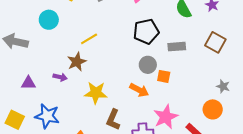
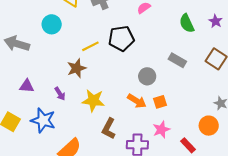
black pentagon: (146, 31) -> (121, 38), moved
gray rectangle: (177, 47) -> (177, 60), turned 30
orange square: (164, 76) -> (160, 102), moved, turned -32
purple arrow: (60, 77) -> (60, 94), moved, turned 40
pink star: (166, 117) -> (161, 130), size x0.7

